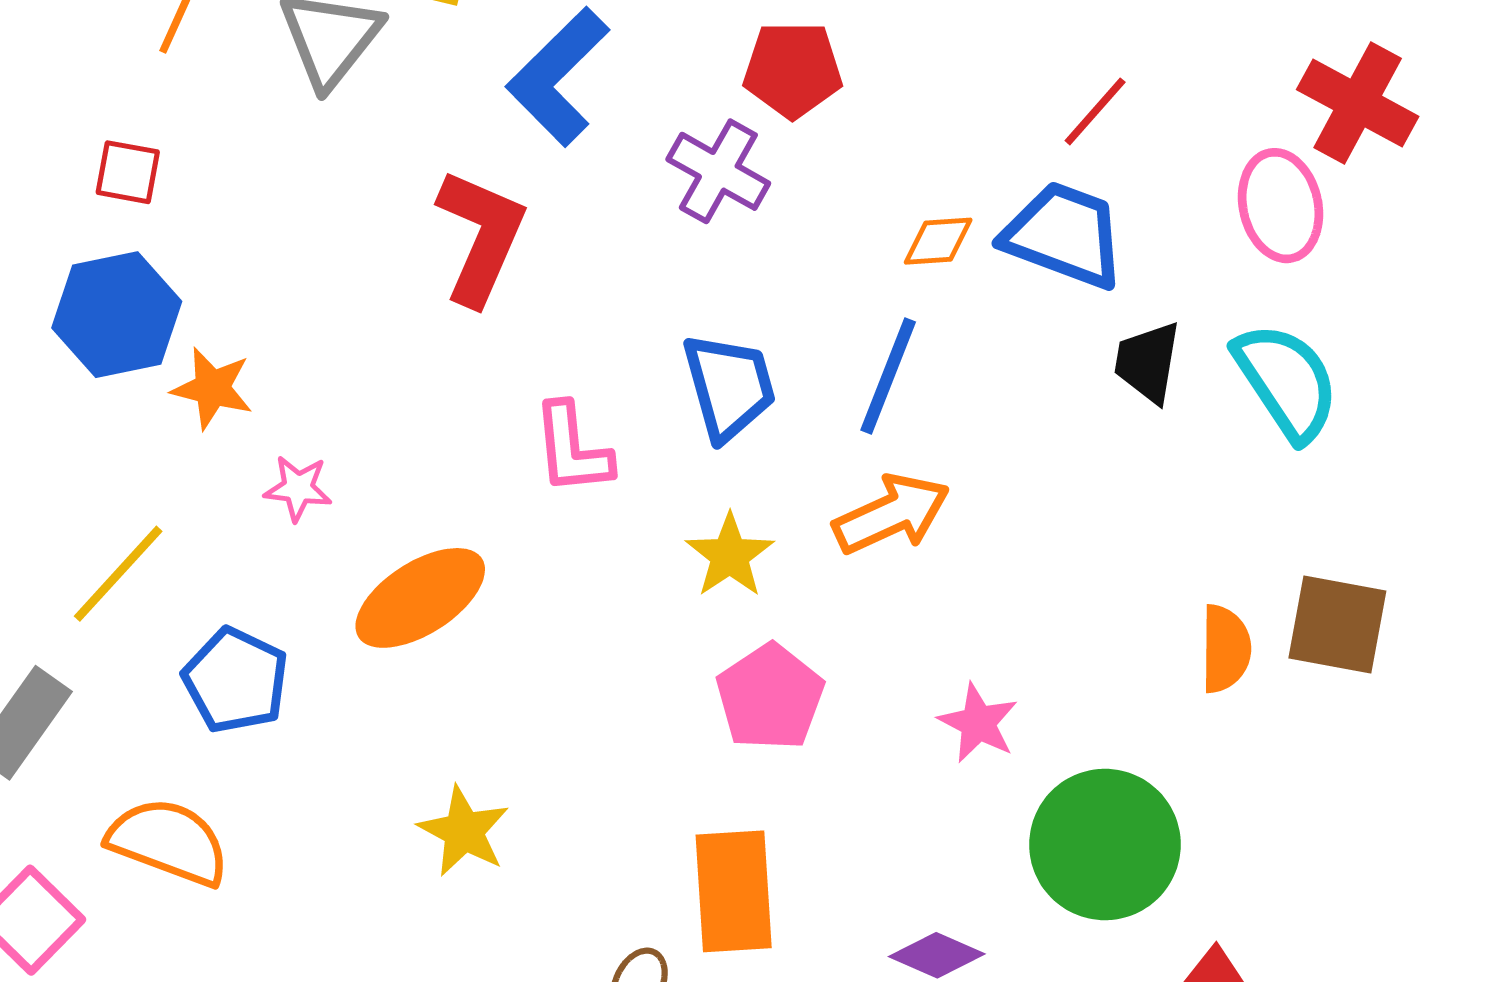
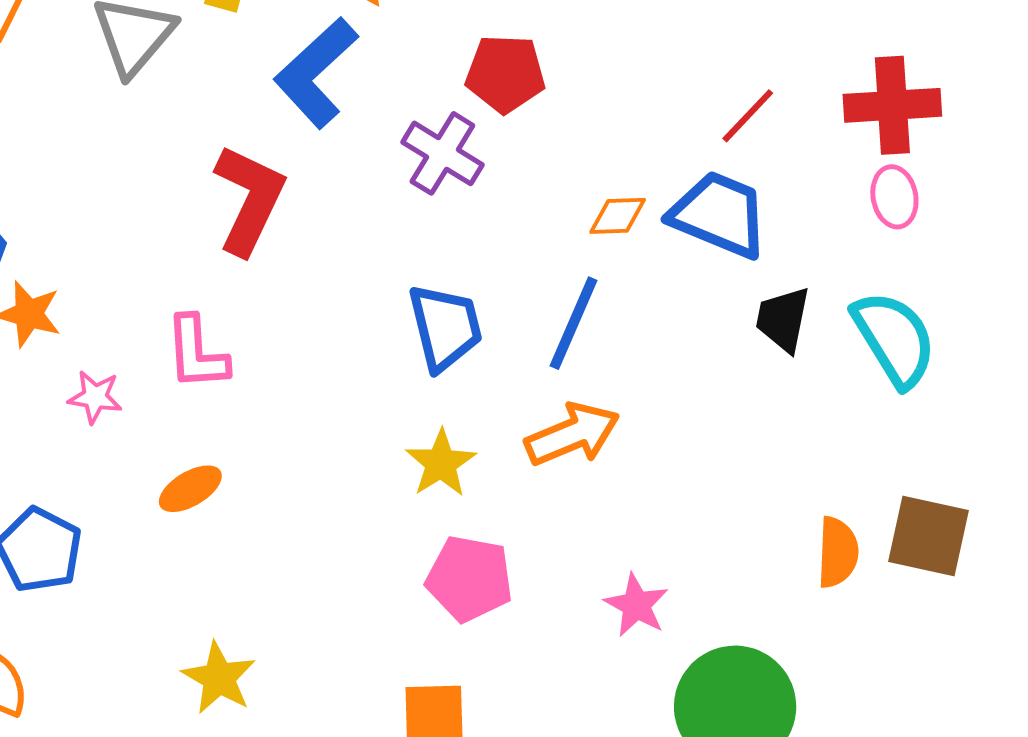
red cross: (1358, 103) -> (892, 105), moved, turned -34
pink ellipse: (1281, 206) -> (894, 197), size x0.7
pink L-shape: (572, 449) -> (197, 353), moved
orange ellipse: (420, 598) -> (190, 489), size x0.6
pink pentagon: (770, 697) -> (469, 579), turned -30

